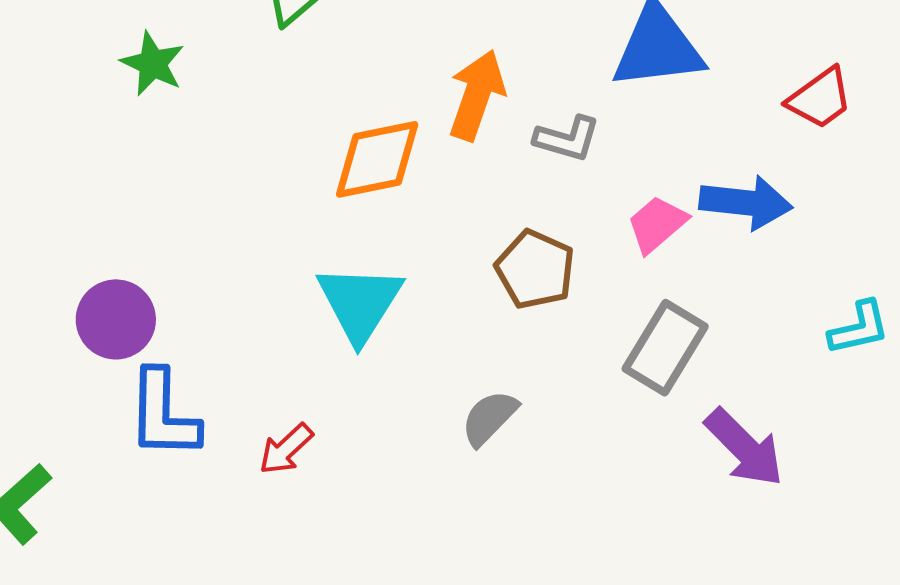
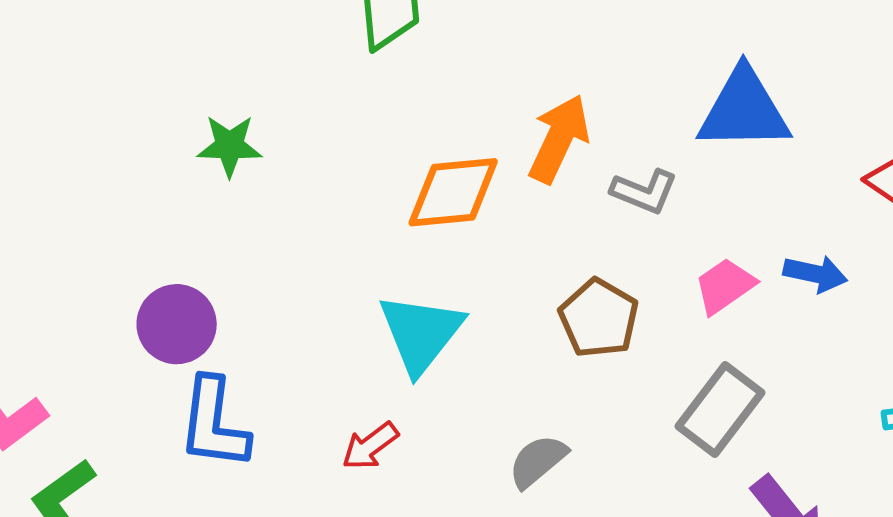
green star: (153, 64) -> (230, 146), moved, turned -30
blue arrow: (746, 203) -> (815, 274), size x0.7
red arrow: (286, 449) -> (370, 446), moved

